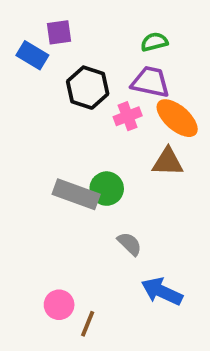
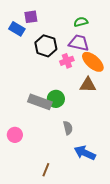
gray semicircle: (130, 244) -> (68, 128), turned 32
pink circle: (59, 305) -> (15, 135), moved

